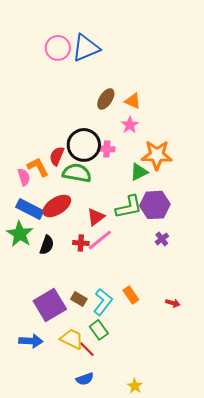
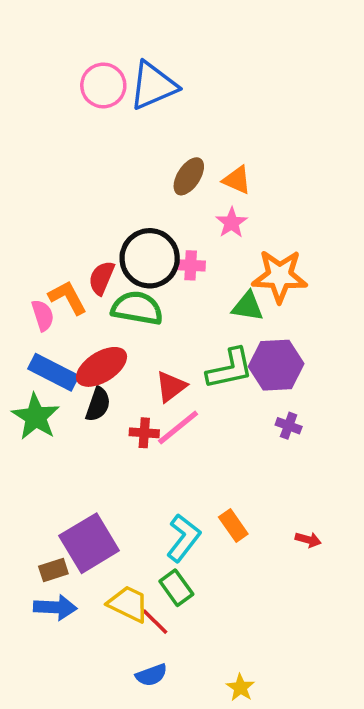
green triangle: (139, 172) -> (248, 306), turned 36
purple cross: (162, 239) -> (289, 426), turned -32
black semicircle: (47, 245) -> (98, 404), moved
brown rectangle: (79, 299) -> (53, 570), moved, turned -49

